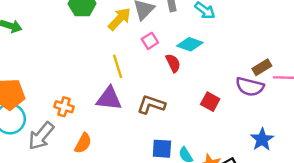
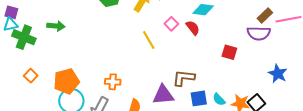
pink square: (150, 41) -> (171, 24), moved
purple triangle: (109, 98) -> (163, 95), moved
brown L-shape: (151, 105) -> (184, 78), moved

